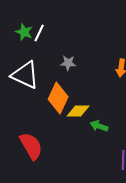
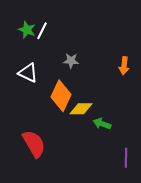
white triangle: (25, 75) -> (28, 73), size x0.7

